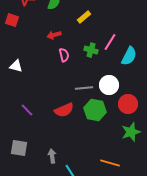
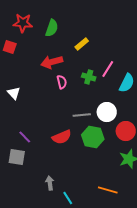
red arrow: (54, 35) -> (52, 62), size x1.5
white triangle: (16, 66) -> (14, 93), turned 32
gray square: (19, 148) -> (17, 157), moved

